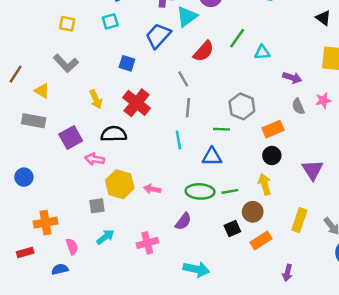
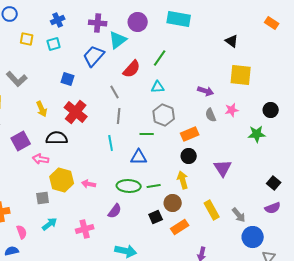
yellow square: (67, 24) -> (27, 39), moved
cyan triangle: (262, 53) -> (158, 87), moved
yellow rectangle: (299, 220) -> (212, 210), turned -48

